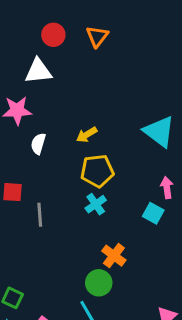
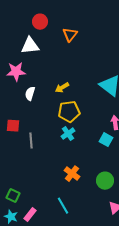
orange triangle: (97, 36) -> (70, 35), moved
orange cross: (114, 256) -> (72, 174), moved
green circle: (99, 283) -> (105, 181), moved

